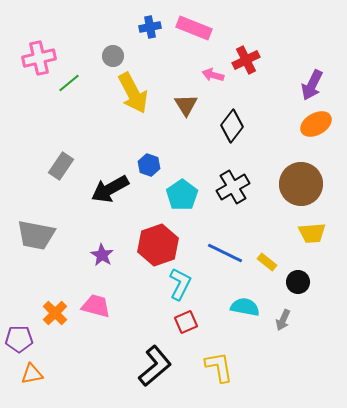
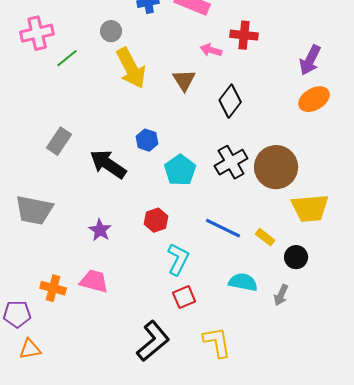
red cross: (246, 60) -> (244, 35), turned 32
brown circle: (301, 184) -> (276, 167), moved
black arrow: (110, 189) -> (108, 164), turned 63
yellow trapezoid: (312, 233) -> (310, 208), size x1.4
red hexagon: (158, 245) -> (156, 220), size x0.6
orange cross: (55, 313) -> (53, 288), turned -30

